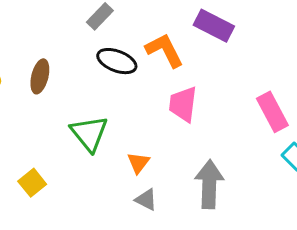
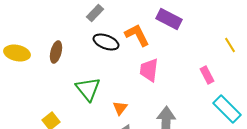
pink rectangle: (272, 112) -> (207, 75), size x0.7

